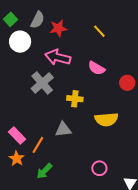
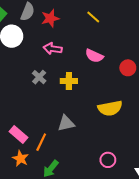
pink arrow: (58, 57) -> (53, 49), size x0.7
gray cross: (42, 83) -> (39, 77), size x0.6
yellow cross: (75, 99) -> (69, 81), moved

